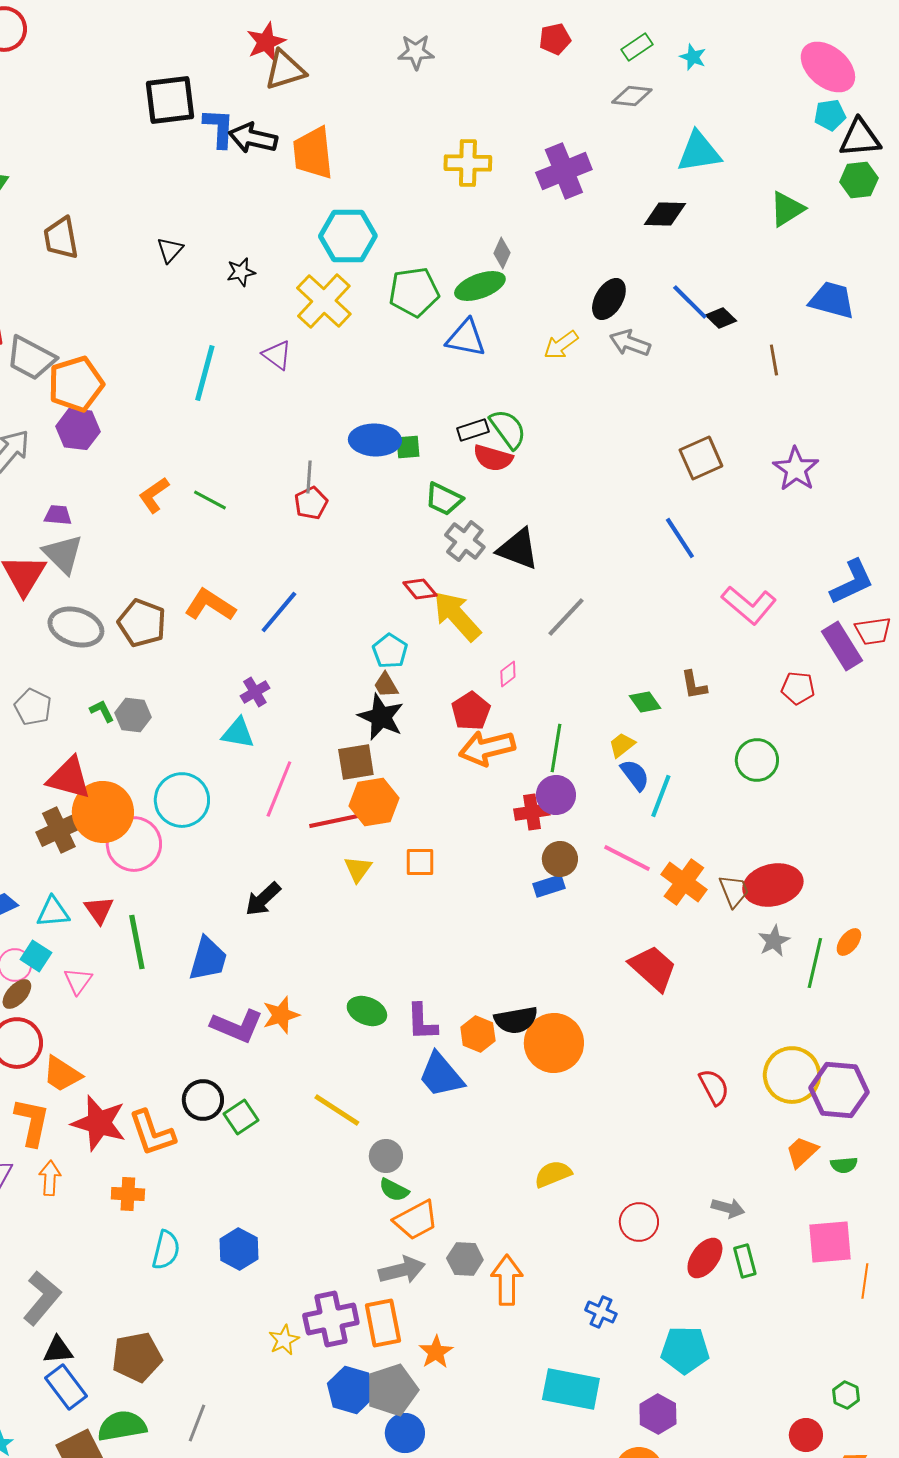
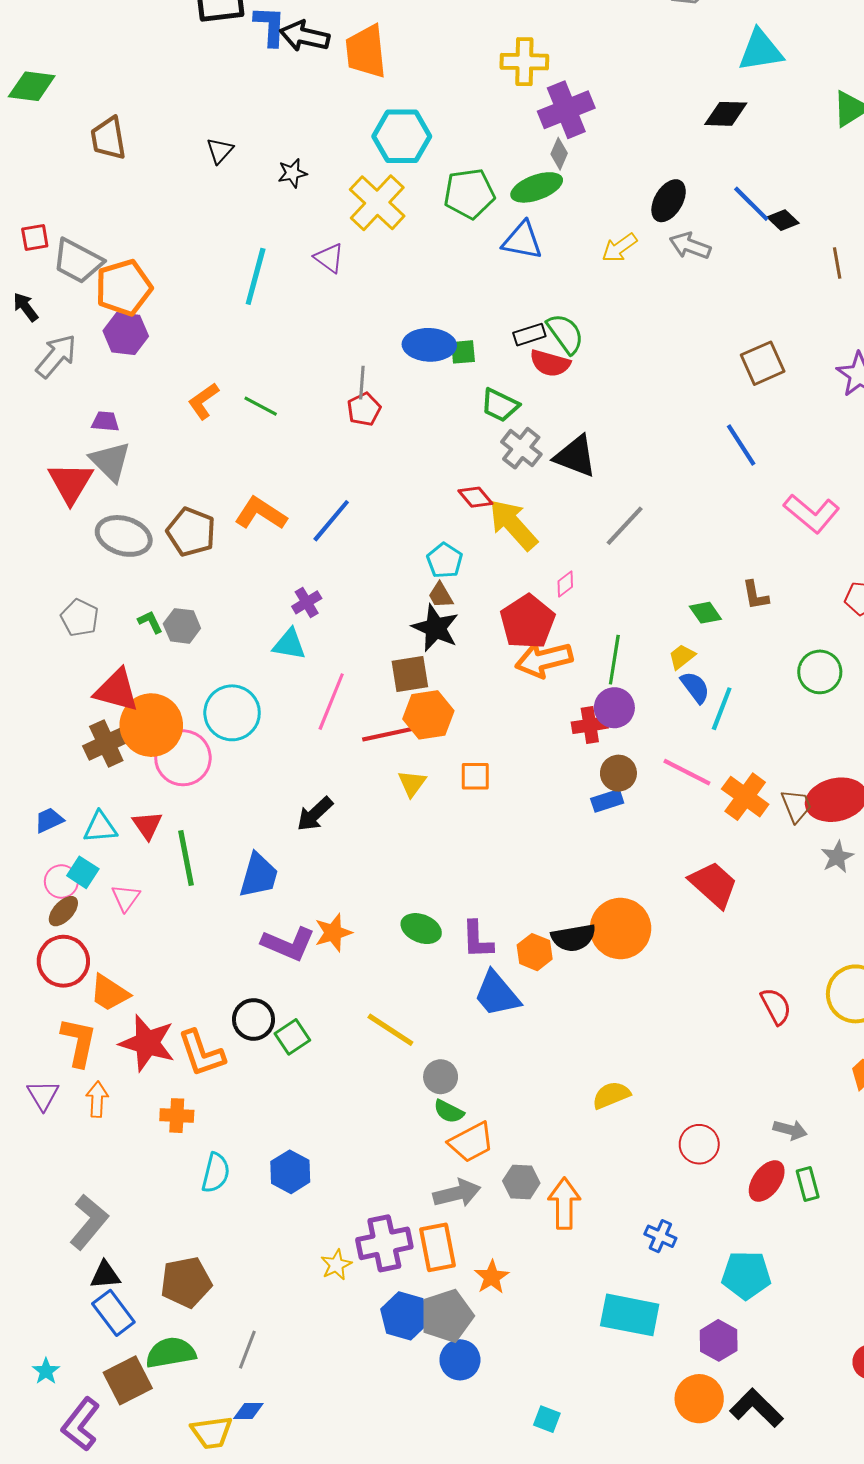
purple cross: (564, 171) -> (566, 110), moved
red pentagon: (471, 711) -> (527, 622), size x1.4
orange circle: (554, 1043) -> (620, 929), moved

